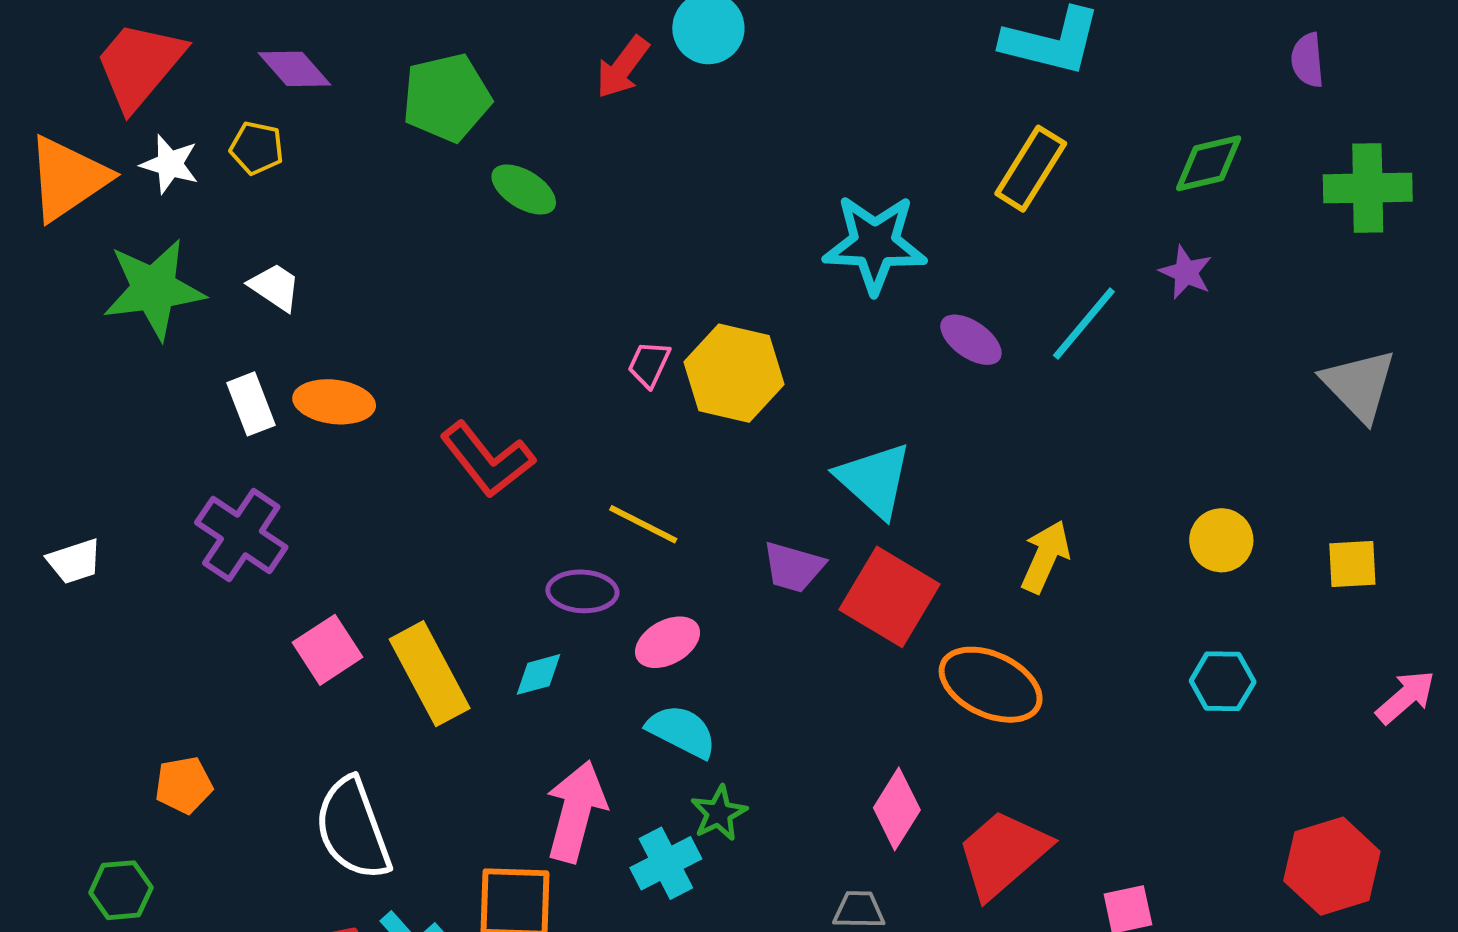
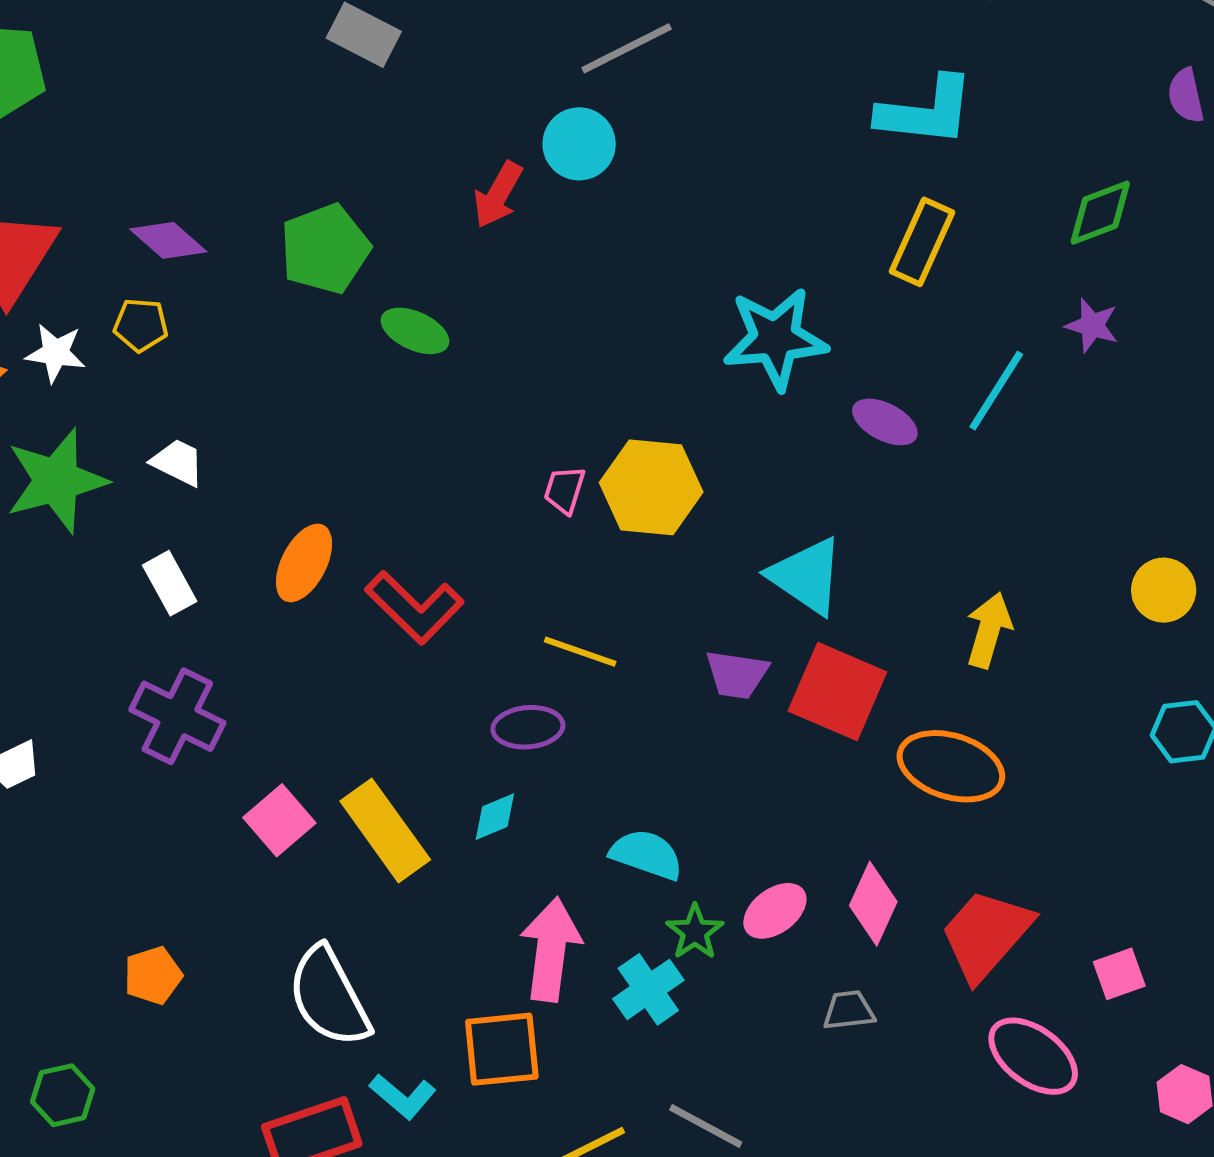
orange ellipse: (334, 402) -> (304, 563), moved, turned -62
pink ellipse: (667, 642) -> (775, 911), moved
green hexagon: (121, 890) -> (63, 1095), moved

